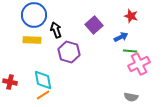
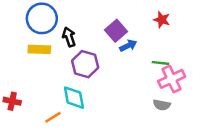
blue arrow: (121, 37) -> (128, 46), moved
cyan diamond: (43, 80) -> (74, 98), moved
gray semicircle: (131, 97) -> (162, 105), moved

